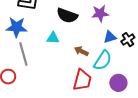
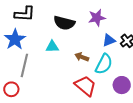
blue star: (17, 27) -> (15, 39), turned -30
gray line: (23, 54) -> (24, 65), turned 35
red trapezoid: (82, 80) -> (85, 86), turned -60

